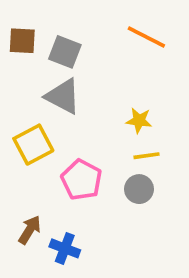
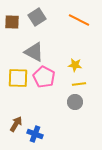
gray square: (65, 52) -> (37, 17), moved, turned 36
yellow square: (33, 145) -> (18, 78), turned 30
pink pentagon: (82, 180) -> (44, 77), moved

